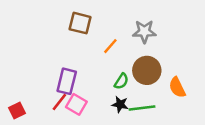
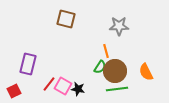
orange line: (110, 46) -> (106, 51), moved, turned -56
brown circle: (147, 70) -> (115, 71), moved
purple rectangle: (67, 81) -> (28, 64), moved
black star: (120, 104) -> (78, 89), moved

